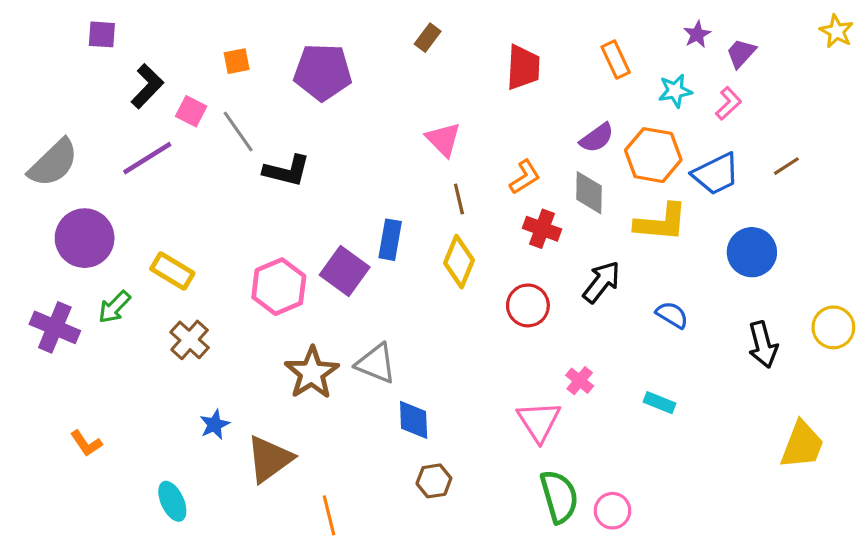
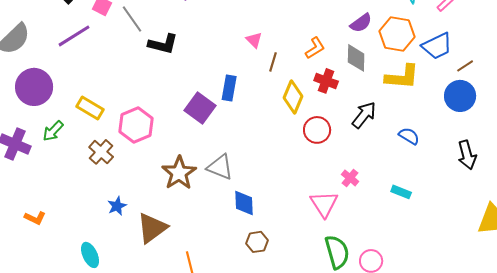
pink triangle: (443, 139) -> (254, 40), moved, size x0.7
brown line: (786, 166) -> (465, 66), moved
brown line: (459, 199) -> (273, 62), turned 30
yellow diamond: (459, 262) -> (293, 97), moved
pink hexagon: (279, 287) -> (136, 125), moved
orange L-shape: (86, 443) -> (35, 218), turned -30

